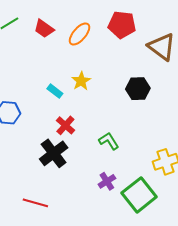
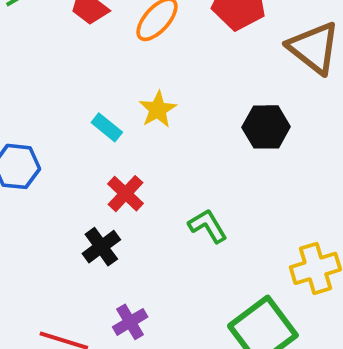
black cross: (54, 153) -> (101, 247), size x0.7
purple cross: (107, 181) -> (130, 322), moved

